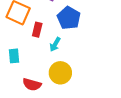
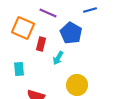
yellow circle: (60, 73) -> (77, 85), moved

